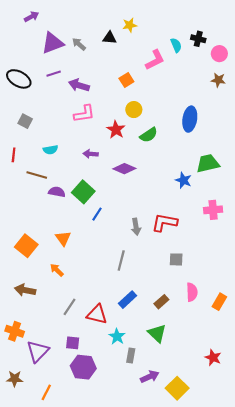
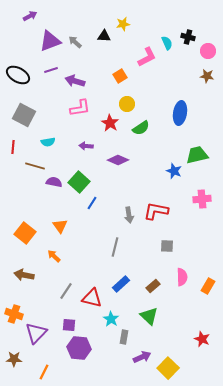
gray square: (25, 121) -> (24, 115), size x1.6

